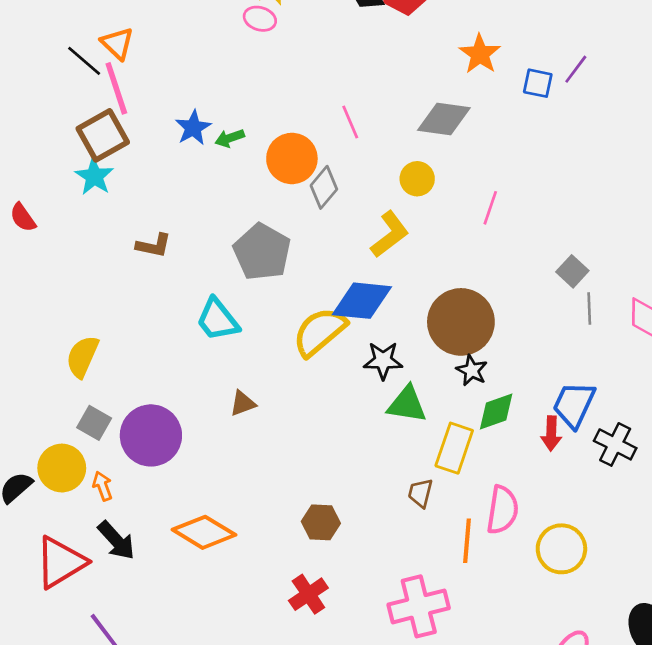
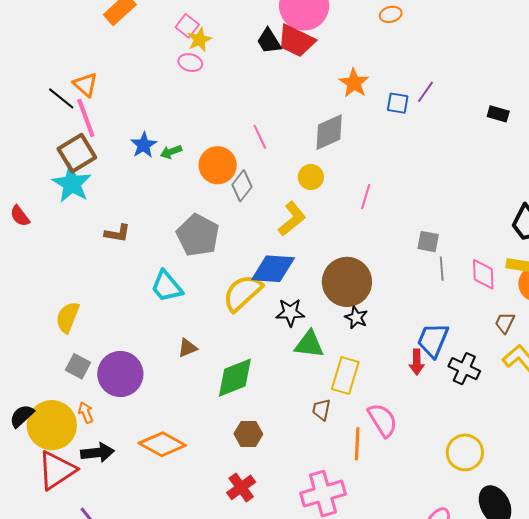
gray diamond: (444, 119) -> (329, 132), turned -30
cyan star: (94, 176) -> (72, 184), size x1.4
gray square: (572, 271) -> (428, 242), turned -30
green diamond: (496, 412) -> (235, 378), moved, size x1.4
yellow circle: (62, 468) -> (52, 425), moved, size x1.4
pink semicircle: (502, 510) -> (383, 420), turned -39
black arrow: (116, 540) -> (97, 453), turned -52
yellow circle: (561, 549) -> (465, 452), moved

